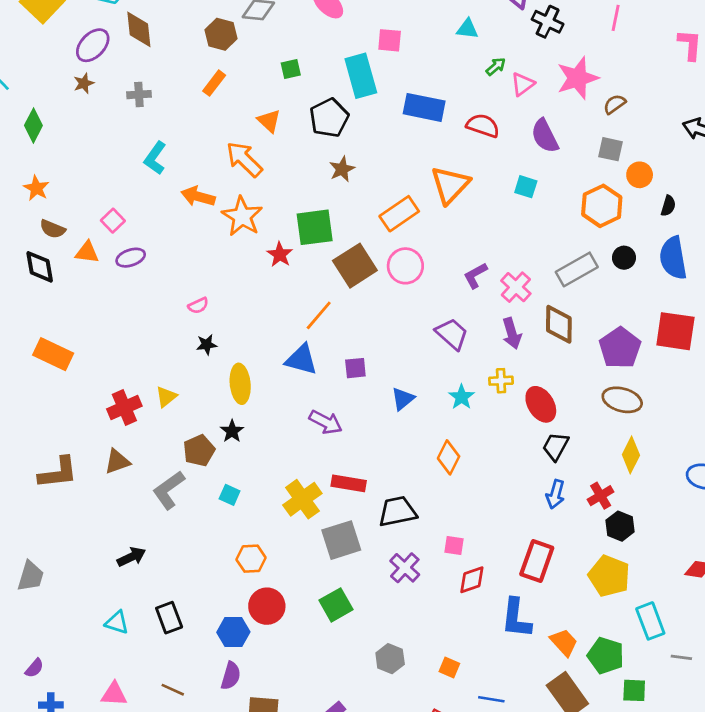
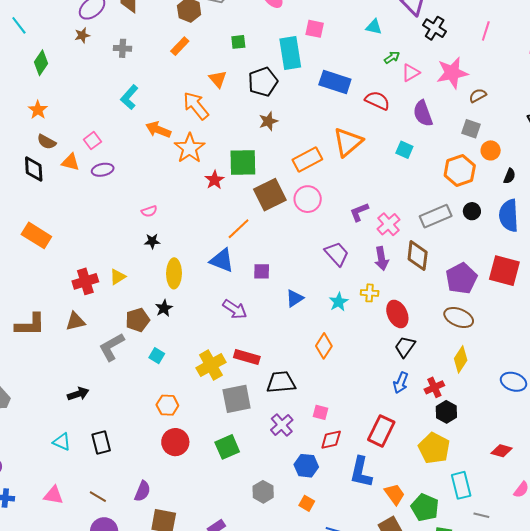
blue hexagon: (233, 632) -> (306, 466), moved

